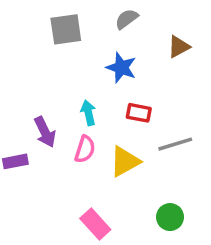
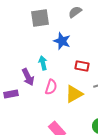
blue star: (121, 68) -> (62, 41), moved
cyan arrow: (88, 113) -> (43, 63), moved

